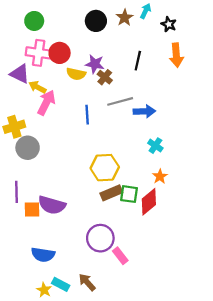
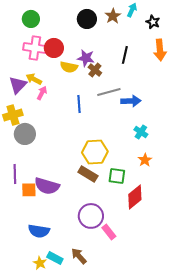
purple triangle: (20, 74) -> (18, 85), moved, turned 48
pink arrow: (46, 103) -> (42, 93), size x0.6
brown rectangle: (111, 193) -> (88, 174), moved, turned 54
red diamond: (149, 202) -> (135, 197), moved

